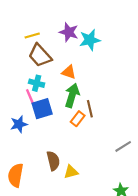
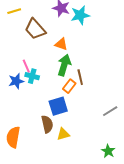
yellow line: (32, 35) -> (14, 11), moved
cyan cross: (37, 83) -> (32, 76), moved
blue square: (42, 109) -> (58, 106), moved
blue star: (19, 124) -> (16, 81), moved

